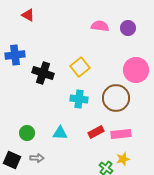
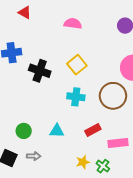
pink semicircle: (100, 26) -> (73, 24), moved
pink rectangle: (121, 134) -> (118, 143), moved
yellow star: (123, 159) -> (83, 162), moved

